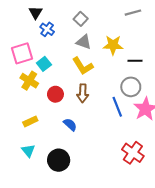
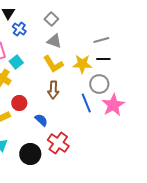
gray line: (133, 13) -> (101, 40), moved
yellow star: (113, 45) -> (82, 64), moved
red circle: (55, 94) -> (19, 103), moved
red cross: (133, 153) -> (58, 143), moved

